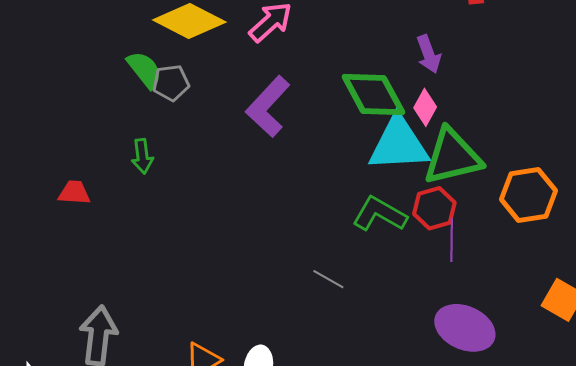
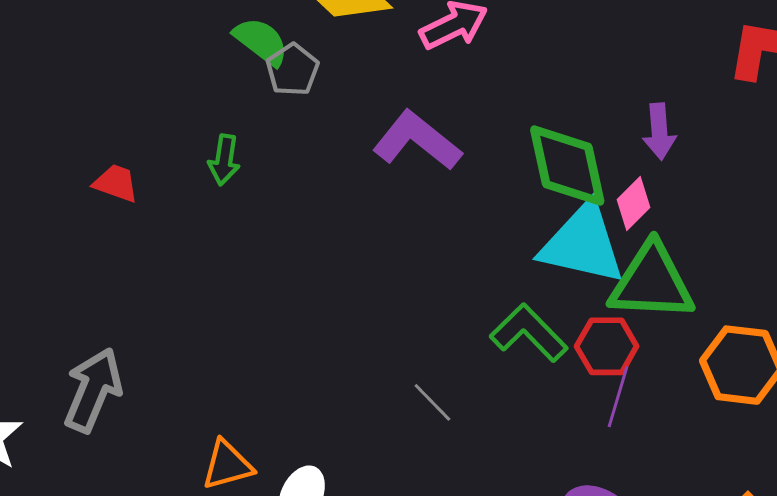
green semicircle: (145, 70) -> (261, 41), turned -30
gray pentagon: (171, 83) -> (292, 70), turned 30
purple L-shape: (268, 107) -> (417, 141), turned 70

